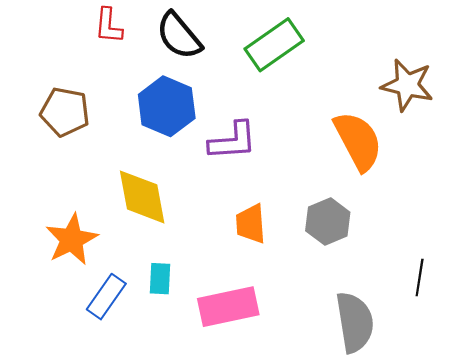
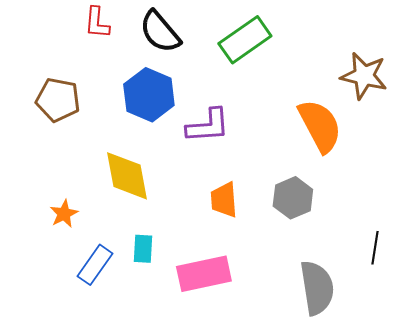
orange star: (72, 239) -> (64, 214), size x0.6

